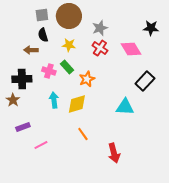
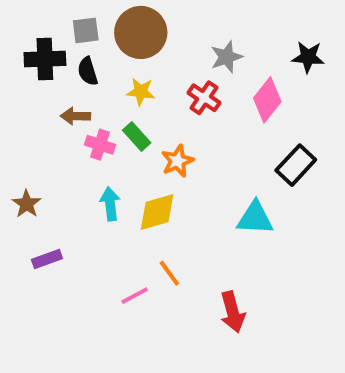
gray star: (100, 28) -> (226, 57), moved
pink diamond: (131, 49) -> (267, 100), turned 70
brown arrow: (31, 50) -> (75, 116), moved
black cross: (22, 79) -> (45, 59), moved
pink line: (41, 145) -> (135, 296), moved

